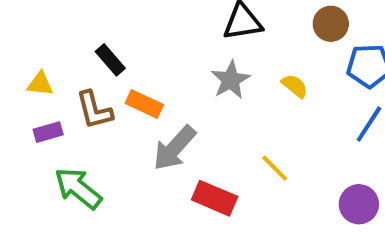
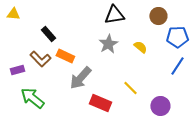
yellow triangle: (40, 84) -> (13, 14), moved
brown L-shape: (94, 110) -> (40, 59), turned -30
purple circle: (359, 204) -> (160, 106), moved

